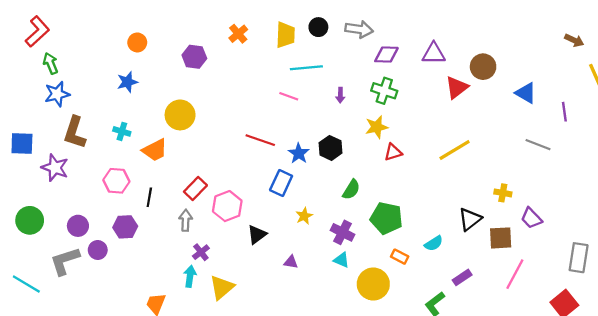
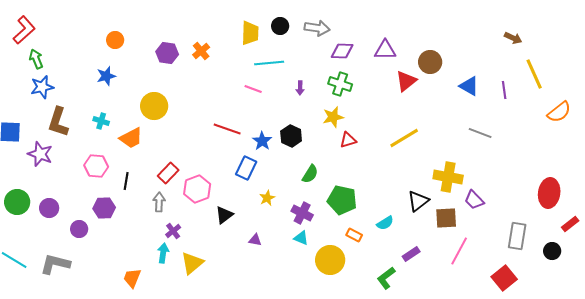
orange cross: (238, 34) -> (201, 51), moved
purple line: (564, 112) -> (504, 90), moved
yellow cross: (503, 193) -> (448, 177), size x1.8
purple circle: (78, 226) -> (49, 208), moved
gray L-shape: (65, 261) -> (55, 264), moved, turned 32

